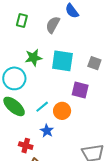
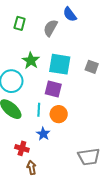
green star: (33, 58) -> (31, 61), turned -30
purple square: (80, 90) -> (53, 89), moved
cyan line: (42, 107) -> (39, 110), turned -48

